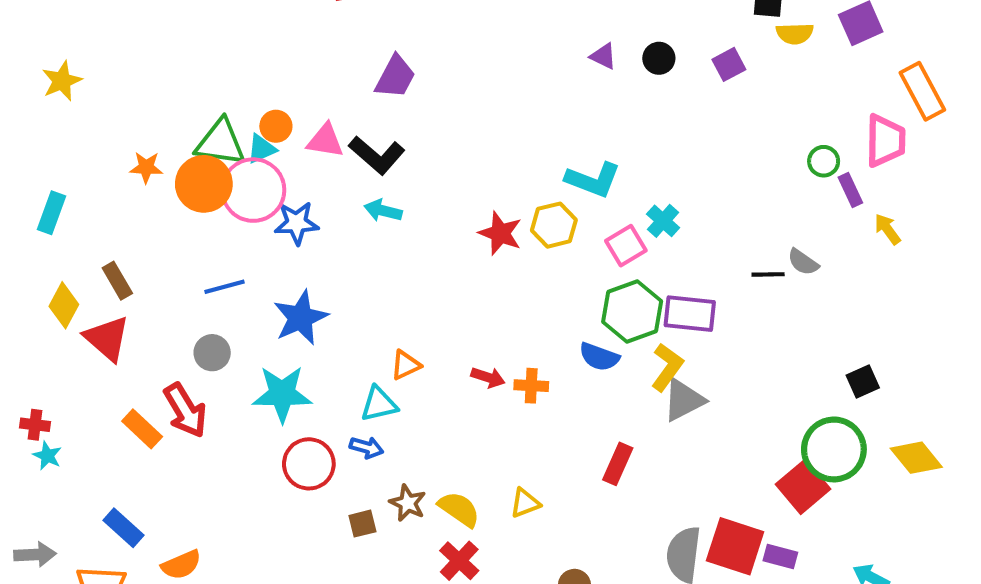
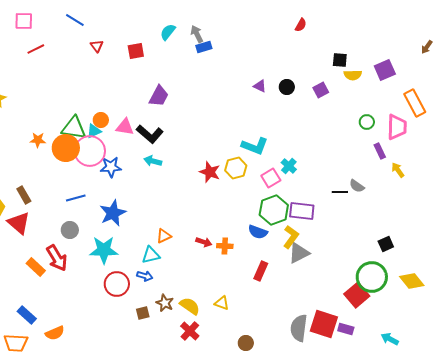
green circle: (824, 161) -> (367, 122), moved
red rectangle: (618, 464) -> (261, 271), moved
yellow triangle: (525, 503) -> (222, 303), turned 42

